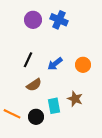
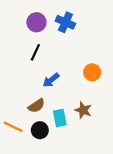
black line: (28, 60) -> (35, 52), moved
blue arrow: (55, 64) -> (51, 80), moved
brown semicircle: (34, 85) -> (36, 106), moved

